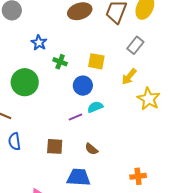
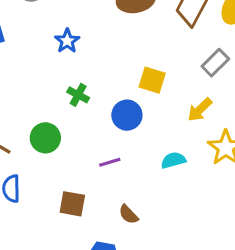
green cross: (60, 62) -> (78, 95), moved
green circle: (25, 82) -> (45, 138), moved, size x0.7
cyan semicircle: (95, 107) -> (173, 160), moved

